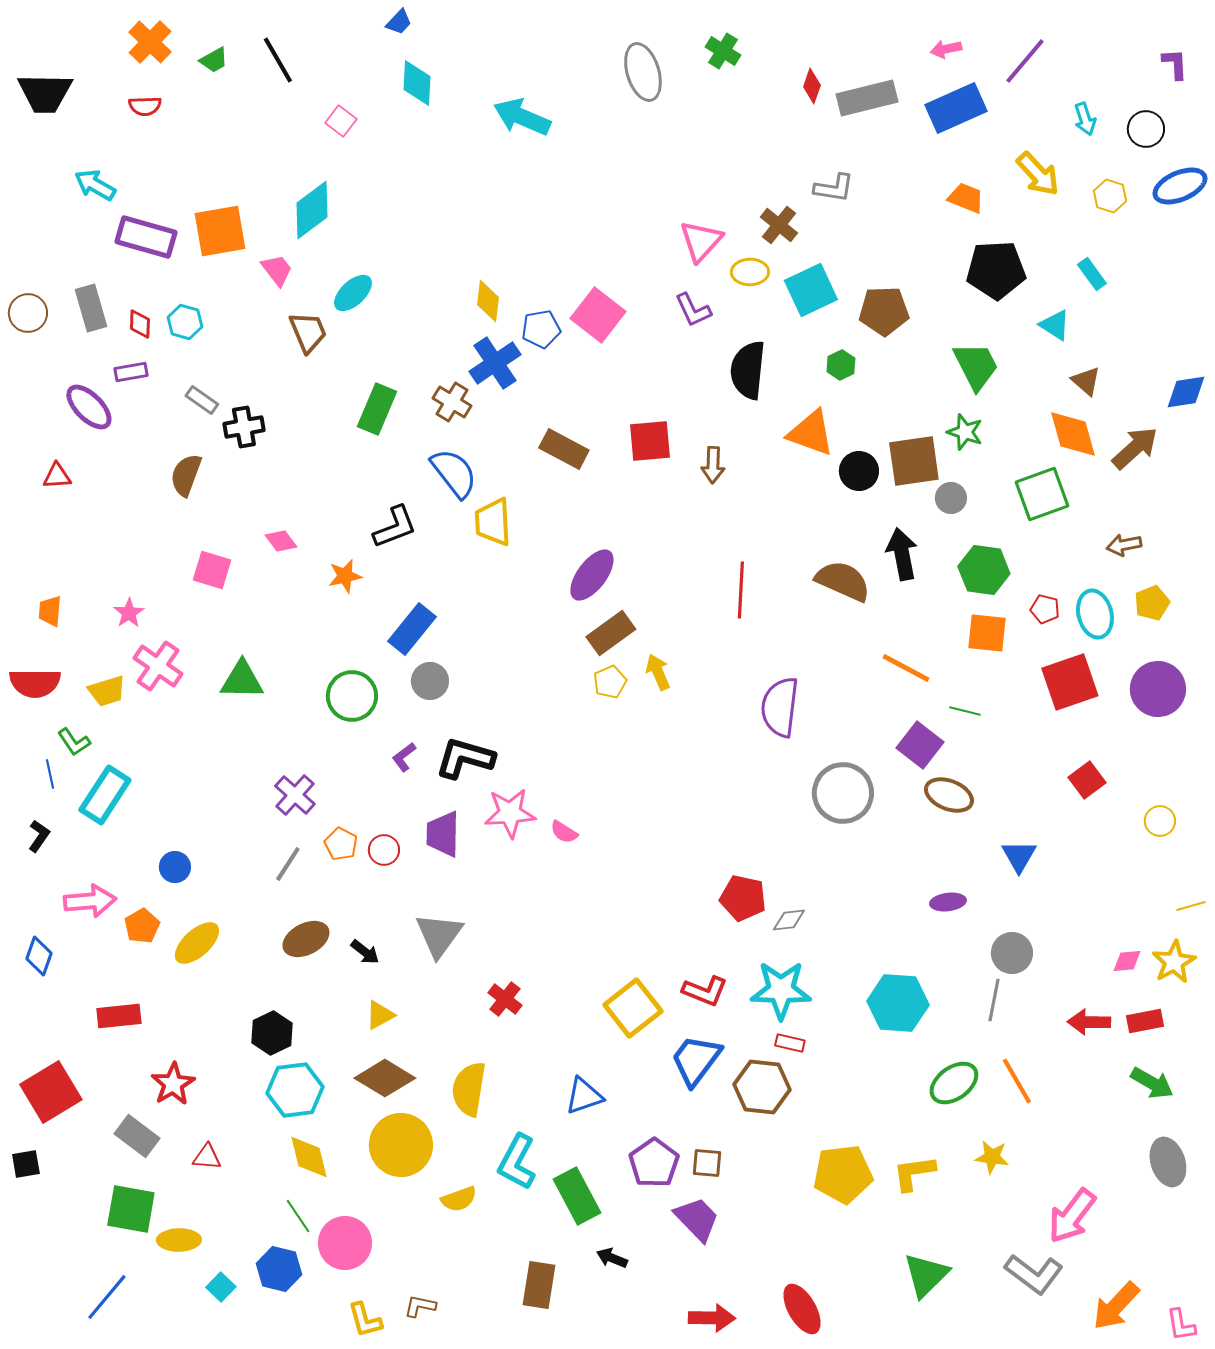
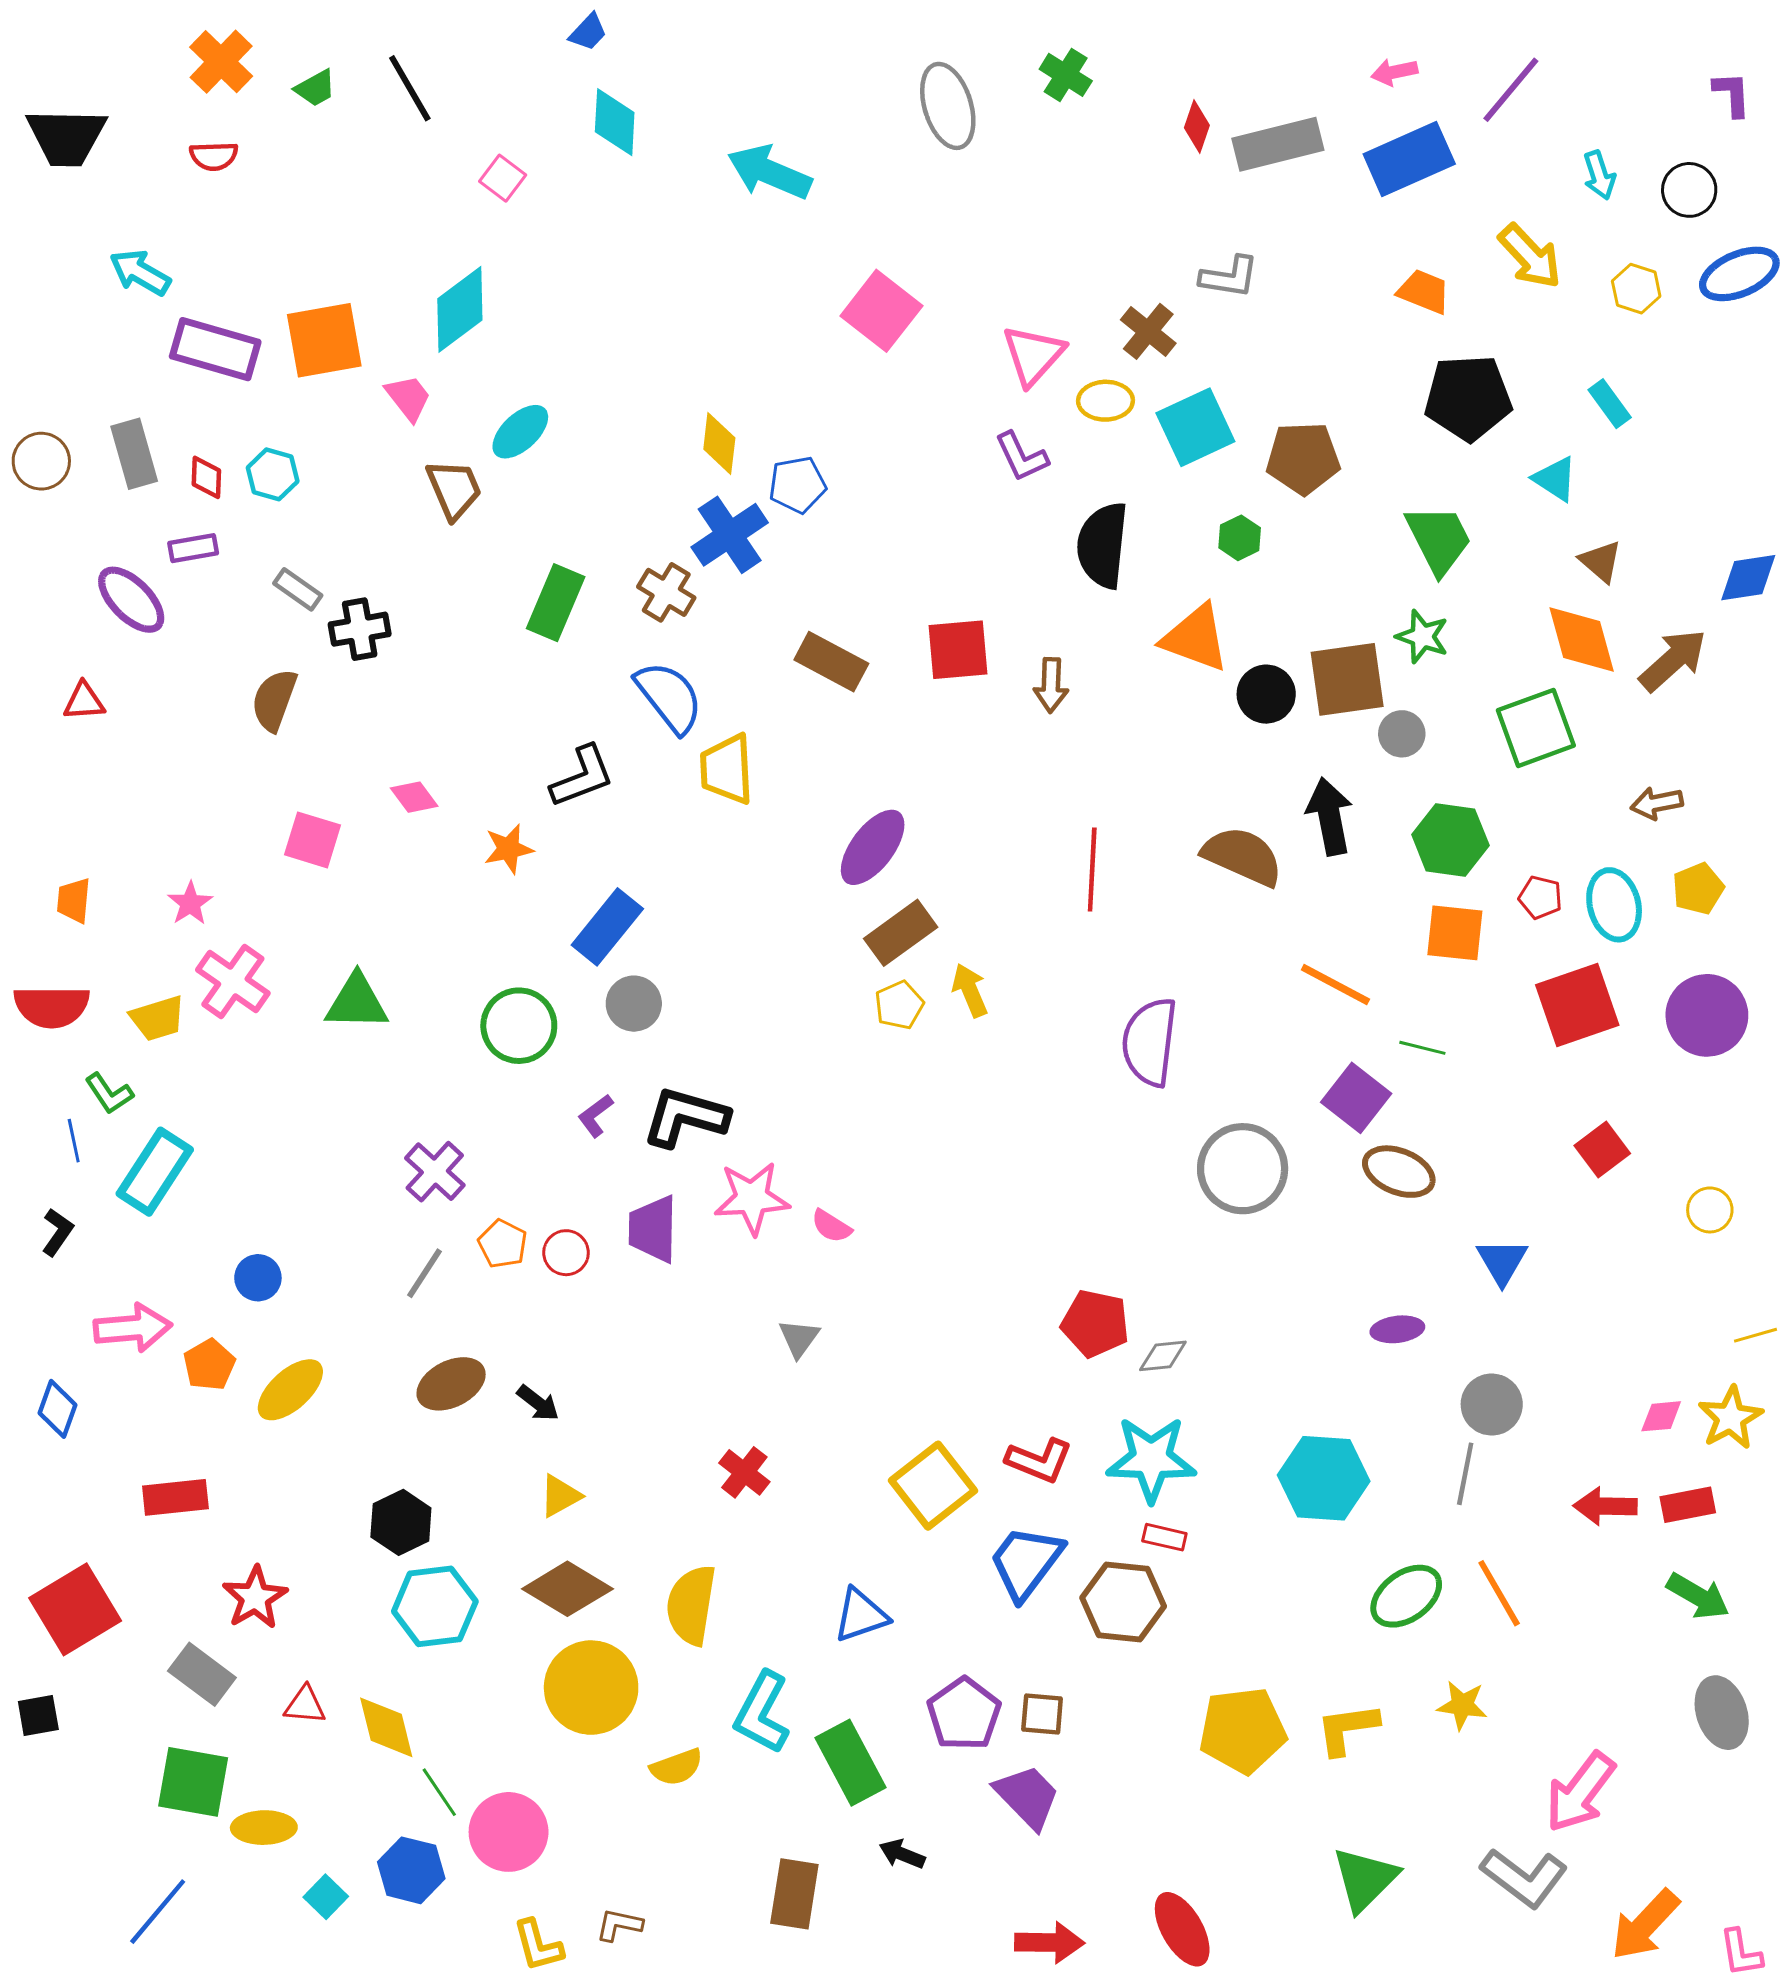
pink square: (598, 315) -> (881, 311), moved
gray triangle: (439, 935) -> (799, 1338), moved, size x0.6
yellow diamond: (309, 1157) -> (386, 1727), moved

